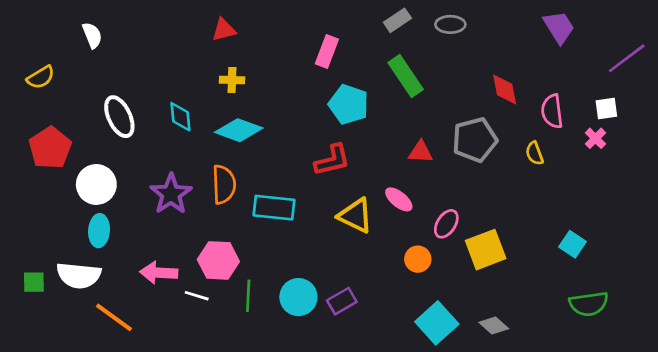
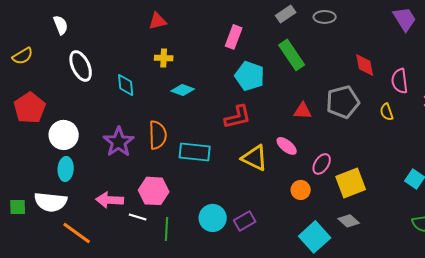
white ellipse: (119, 117) -> (81, 66), moved
cyan diamond: (239, 130) -> (183, 90), moved, size x0.7
green line: (248, 296) -> (167, 229), moved
gray diamond: (494, 326) -> (349, 221), moved

